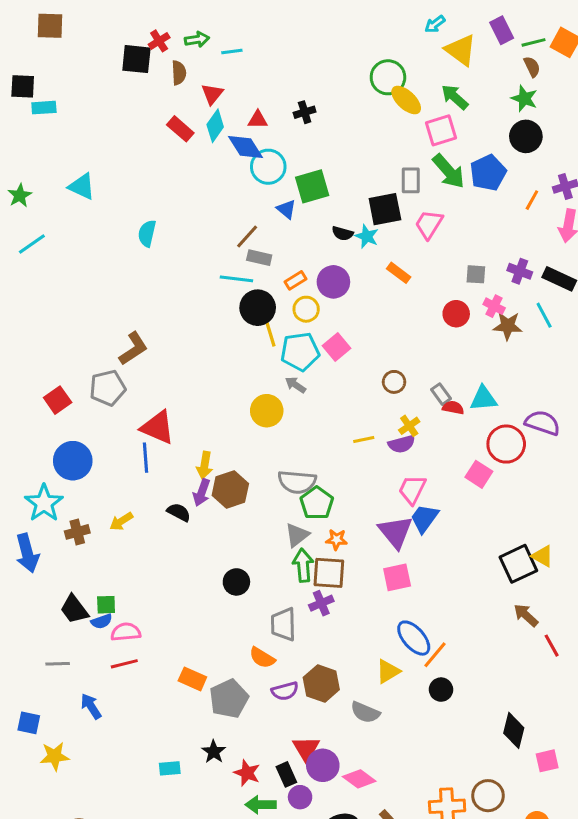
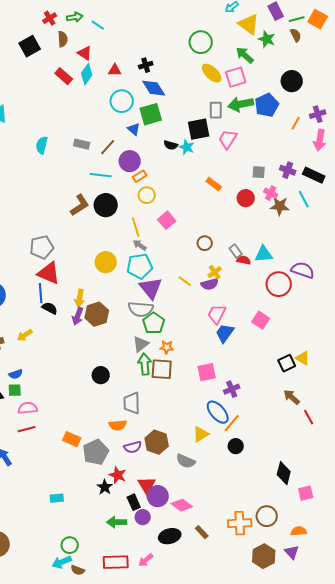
cyan line: (232, 52) -> (98, 25), turned 40
black square: (136, 59) -> (30, 46), moved, turned -35
red triangle: (212, 94) -> (85, 53), turned -35
green star: (524, 99) -> (267, 39), moved
yellow ellipse: (406, 100) -> (212, 73), moved
blue diamond: (246, 147) -> (154, 88), moved
green arrow: (449, 171) -> (241, 104), turned 120
gray rectangle: (259, 258) -> (82, 144), moved
orange rectangle: (399, 273) -> (214, 184), moved
purple circle: (333, 282) -> (130, 161), moved
black circle: (258, 308) -> (106, 205), moved
yellow line: (270, 332) -> (136, 227), moved
brown L-shape: (133, 349) -> (80, 205), moved
cyan pentagon: (300, 352) -> (140, 266), moved
gray pentagon: (108, 388) -> (42, 247), moved
yellow circle: (267, 411) -> (106, 262), moved
yellow line: (364, 439) -> (185, 281), turned 48
pink square: (479, 474) -> (261, 320), moved
black semicircle: (179, 512) -> (50, 308), moved
purple triangle: (396, 532) -> (151, 288), moved
black square: (518, 564) -> (287, 363), size x0.7
purple cross: (321, 603) -> (232, 389), moved
blue semicircle: (102, 621) -> (16, 374), moved
orange semicircle: (262, 658) -> (118, 425), turned -36
black star: (214, 752) -> (105, 487), moved
red star: (247, 773) -> (118, 475), moved

